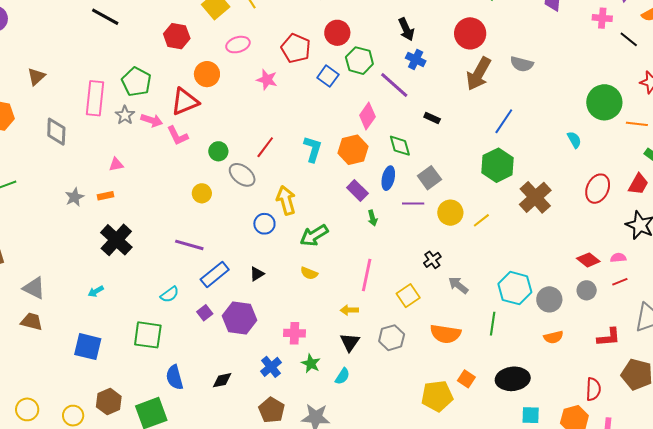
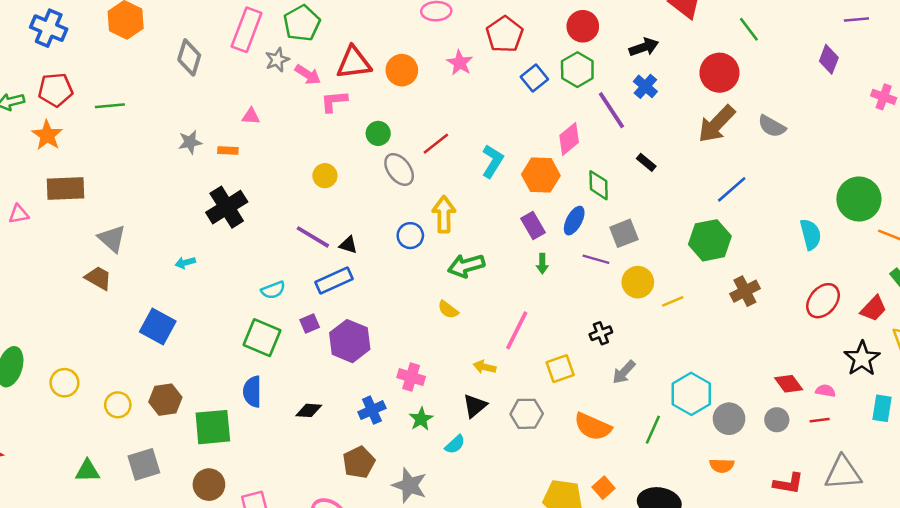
black arrow: (406, 29) -> (644, 47), turned -100
red circle: (337, 33) -> (583, 26), moved
orange circle: (207, 74) -> (402, 70), moved
pink L-shape: (177, 136) -> (334, 101), turned 95
cyan semicircle: (574, 140) -> (811, 234), size x1.4
yellow circle: (202, 193) -> (325, 176), moved
brown cross: (535, 197) -> (745, 291), size x0.7
black triangle: (257, 274) -> (348, 245), moved, turned 35
gray arrow: (458, 285) -> (624, 372), turned -100
green square: (148, 335) -> (262, 338), moved

